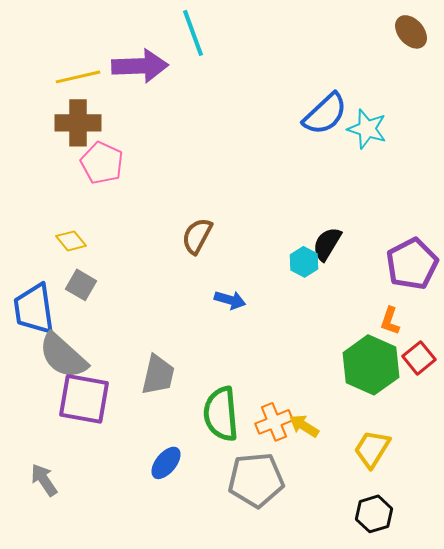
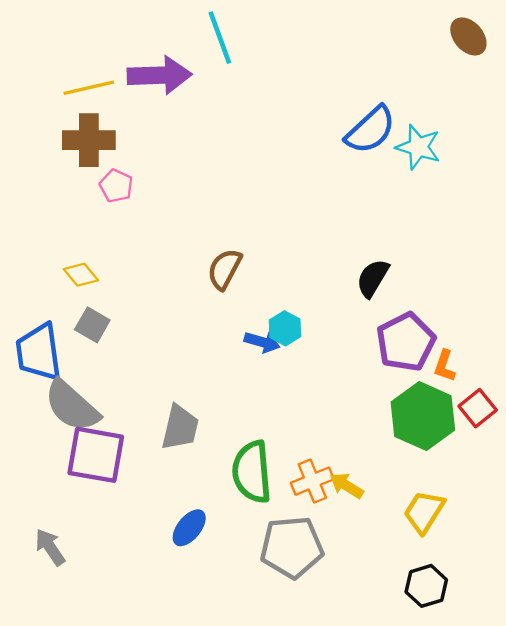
pink pentagon: (102, 163) -> (116, 186), size x0.7
cyan hexagon: (304, 262) -> (285, 328), moved
purple pentagon: (412, 264) -> (406, 342), moved

